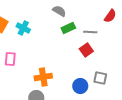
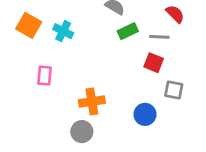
red semicircle: (110, 16) -> (175, 14), moved, turned -80
red square: (86, 50) -> (154, 63), turned -32
gray square: (100, 78) -> (174, 90), moved

